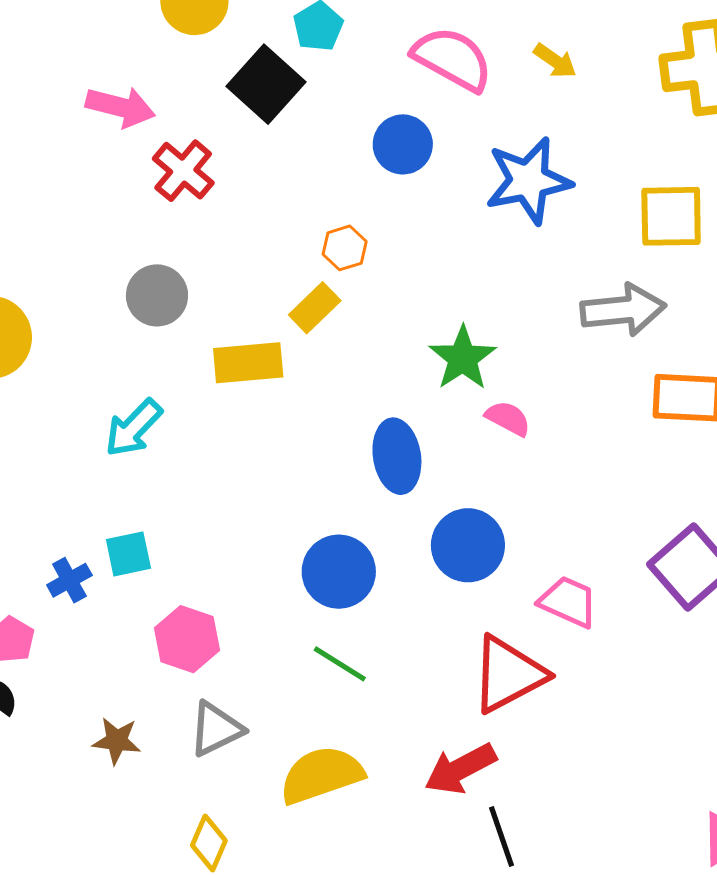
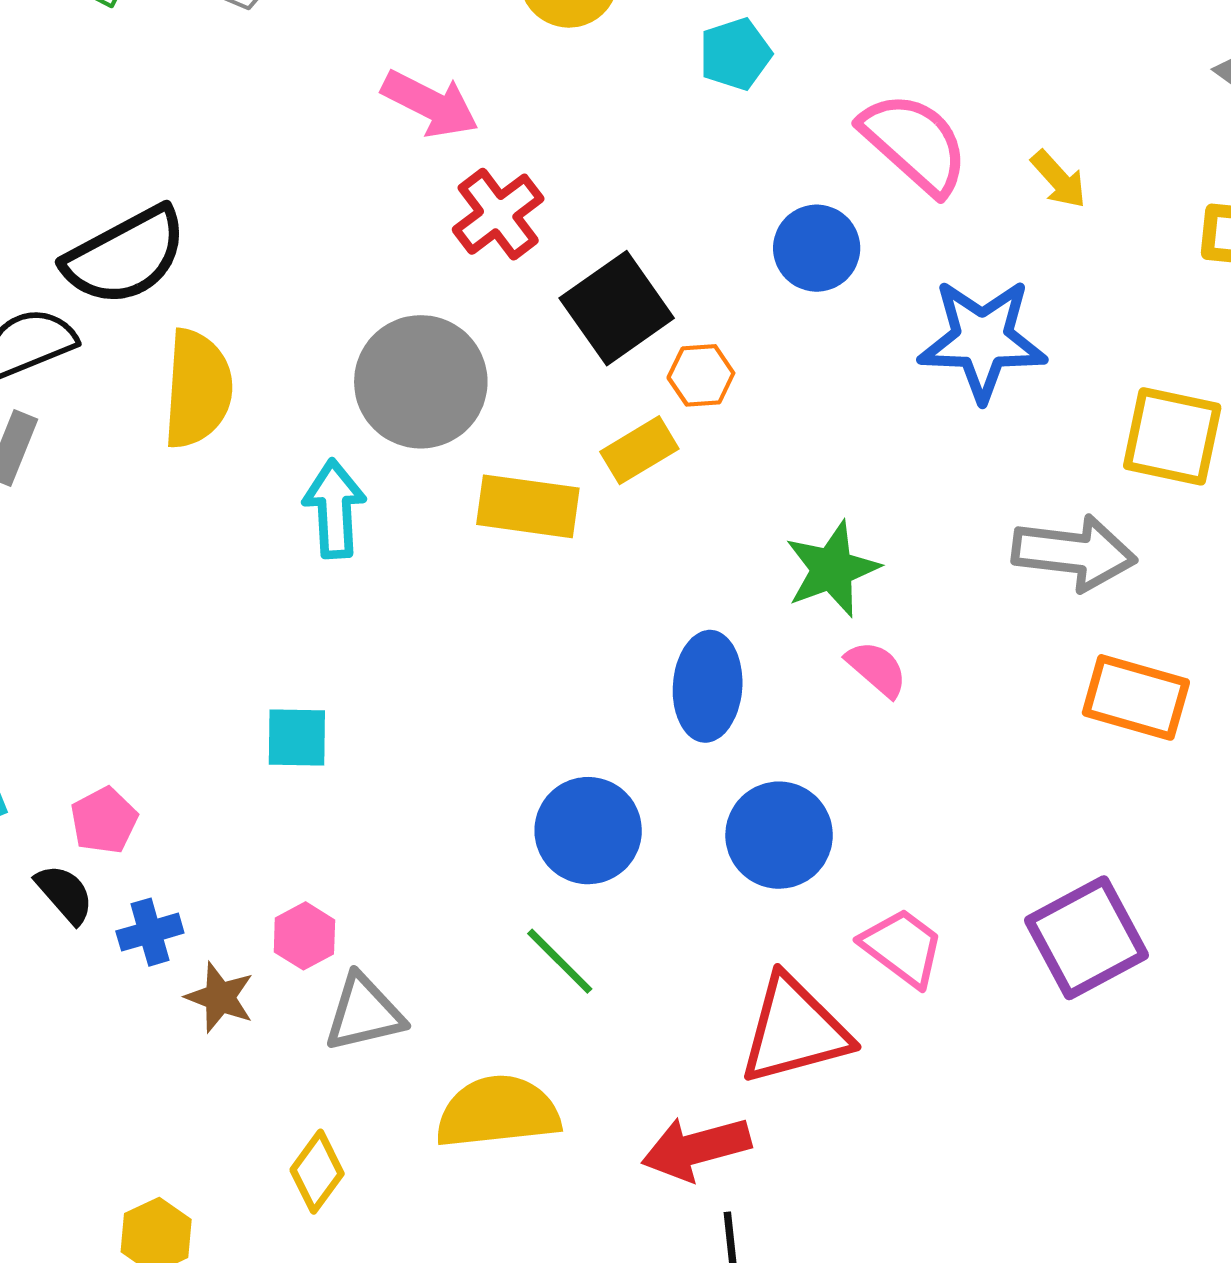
black square: (266, 84) -> (617, 308), moved
gray circle: (157, 295) -> (421, 382), size x1.5
cyan arrow: (133, 428) -> (334, 509), moved, turned 120
blue cross: (69, 580) -> (150, 932), moved
pink hexagon: (187, 639) -> (304, 936), moved, size x0.7

